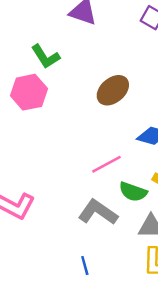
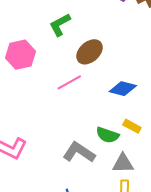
green L-shape: (45, 57) -> (60, 25), moved, turned 95
pink line: (106, 164) -> (69, 82), moved

